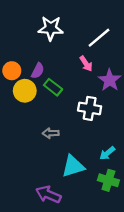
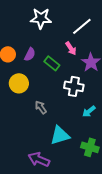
green rectangle: (53, 87) -> (52, 63), moved
yellow circle: (25, 91) -> (19, 83), moved
gray arrow: (51, 133) -> (41, 107), turned 56
cyan arrow: (107, 153) -> (89, 111), moved

